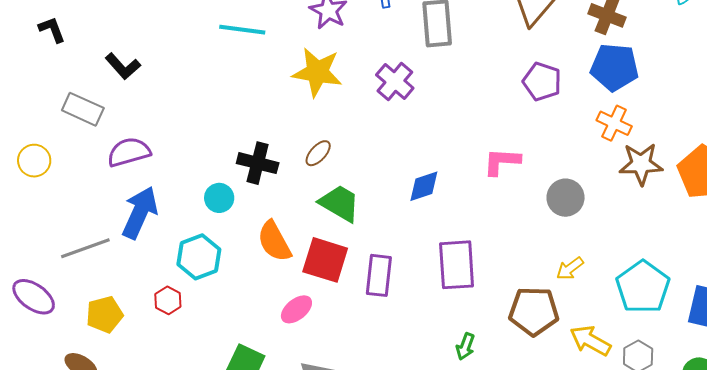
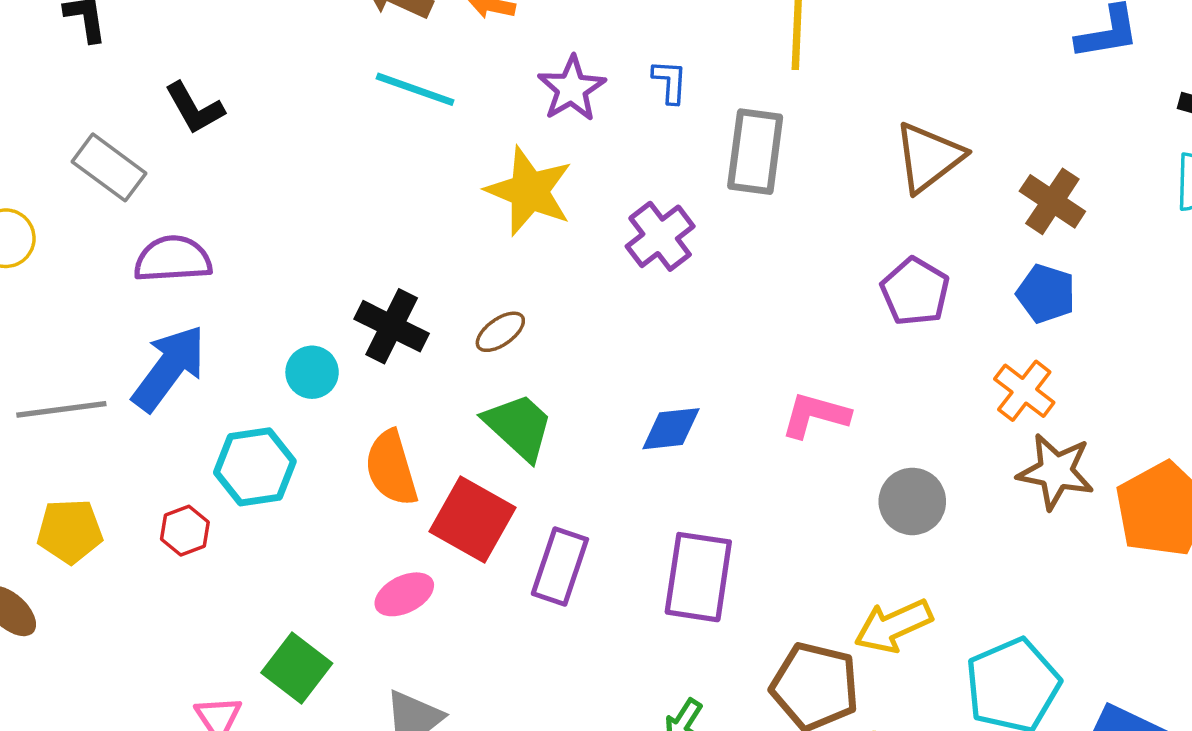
blue pentagon: (614, 67) -> (1046, 294), size x0.7
yellow arrow: (570, 268) -> (893, 626), size x1.5

